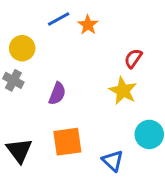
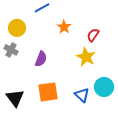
orange star: (88, 25) -> (64, 27), moved
blue triangle: (113, 161) -> (82, 95), moved

